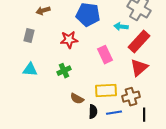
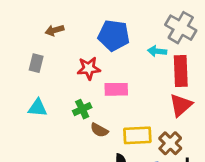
red rectangle: (139, 42) -> (181, 71), turned -45
pink rectangle: (105, 55) -> (116, 89), moved, turned -66
brown cross: (131, 97) -> (170, 143), turned -30
brown semicircle: (77, 99) -> (99, 130), moved

